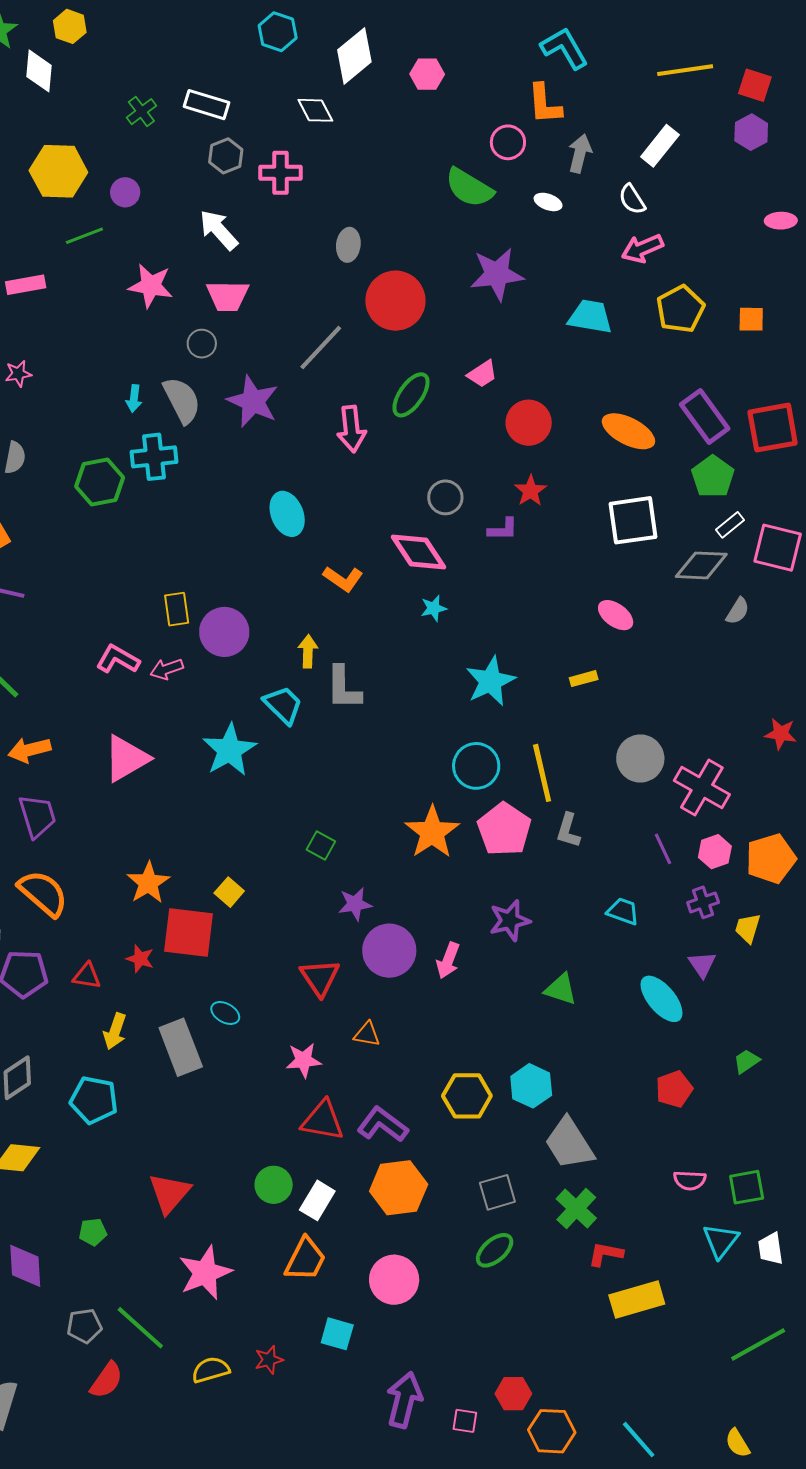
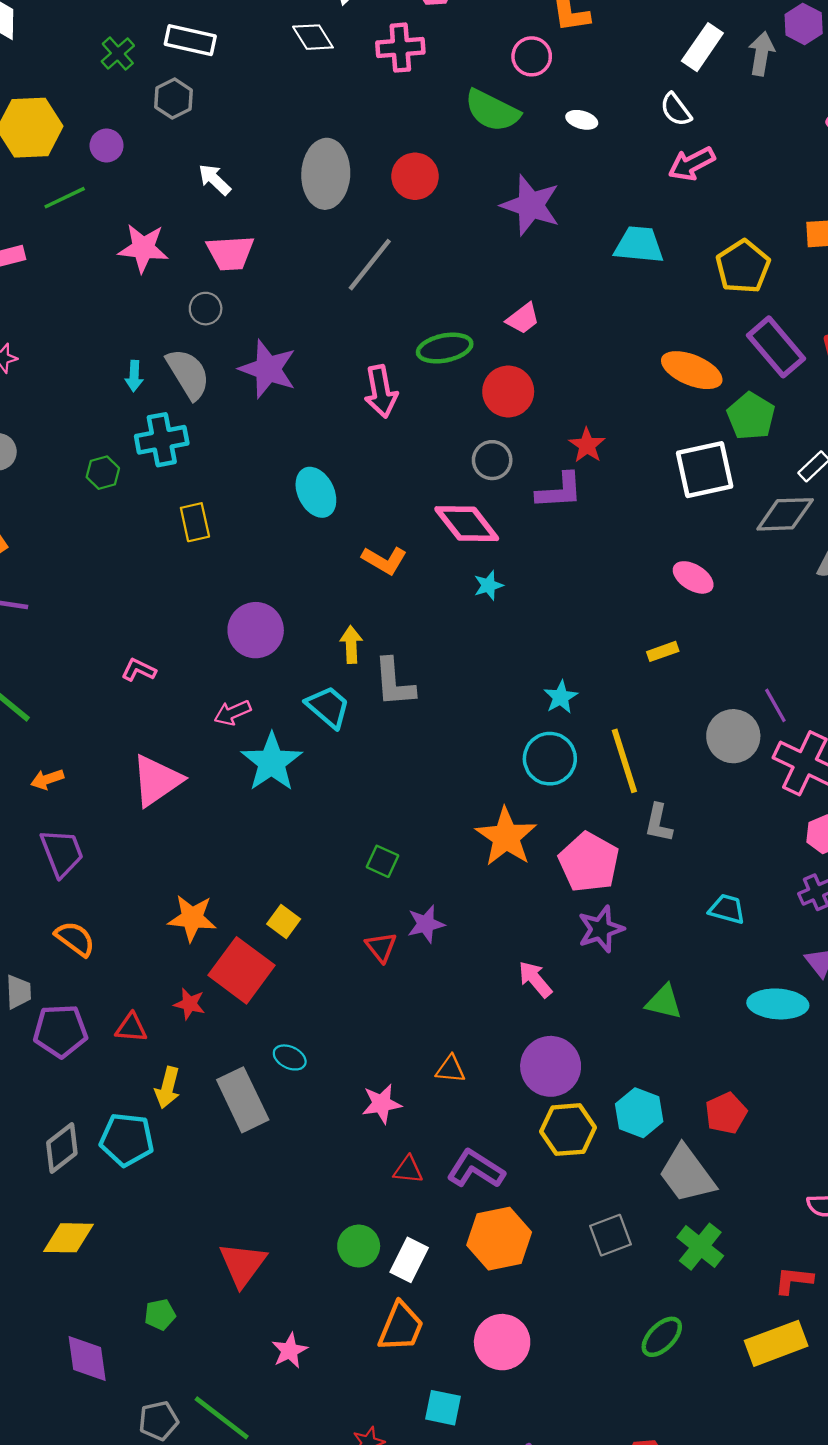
gray arrow: (580, 153) -> (761, 54), moved
gray hexagon: (226, 156) -> (174, 99), moved
pink cross: (280, 173) -> (400, 48), moved
white arrow: (219, 230) -> (215, 179), size x0.7
gray ellipse: (348, 245) -> (326, 174), moved, size x1.8
purple star: (497, 274) -> (531, 205), turned 30
red circle: (395, 301) -> (415, 176), moved, size x0.7
yellow pentagon: (680, 309) -> (743, 267), moved
gray line: (321, 347) -> (370, 265), moved
green ellipse: (411, 395) -> (445, 348), turned 48
red circle: (529, 423) -> (508, 391), moved
green pentagon: (713, 477) -> (751, 416), moved
green hexagon: (100, 482) -> (103, 473), size x0.6
purple L-shape: (503, 529) -> (559, 491), size x1.4
yellow rectangle: (177, 609) -> (195, 522), moved
pink L-shape: (118, 659) -> (139, 670), size x0.7
pink arrow: (167, 669) -> (233, 713), moved
cyan star: (491, 681) -> (561, 697), moved, size x0.6
orange arrow: (29, 750) -> (47, 779), size x0.7
pink pentagon: (504, 829) -> (589, 862), moved
purple line: (663, 849) -> (775, 705), moved
orange star: (148, 883) -> (192, 918), turned -30
orange semicircle: (43, 893) -> (75, 939), size x0.7
red square: (189, 932) -> (241, 970), turned 34
purple circle: (389, 951) -> (551, 1066), moved
pink arrow: (448, 960) -> (535, 979), turned 123
red triangle: (320, 977) -> (381, 947), moved, size x0.7
cyan ellipse: (662, 999) -> (778, 1004), turned -42
red pentagon: (674, 1089) -> (726, 1113), moved
cyan pentagon: (94, 1100) -> (127, 1140), moved
red triangle: (323, 1121) -> (408, 1170), size x0.6
green ellipse: (495, 1250) -> (662, 1337), moved
red L-shape: (606, 1254) -> (794, 1280), moved
pink star: (205, 1273) -> (290, 1351), size x0.6

